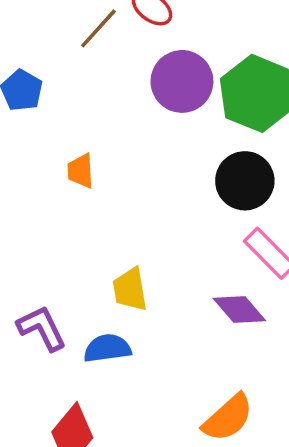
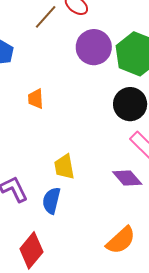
blue semicircle: (107, 348) -> (51, 201), turned -68

